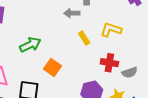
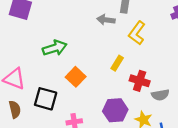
yellow L-shape: (111, 30) -> (137, 33), moved, turned -80
yellow rectangle: (84, 38) -> (117, 63), moved, turned 56

